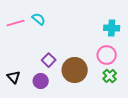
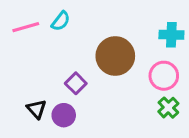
cyan semicircle: (39, 19) -> (61, 21), turned 88
brown circle: (75, 70) -> (115, 56), moved
black triangle: (14, 77) -> (36, 109), moved

